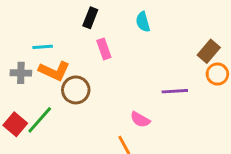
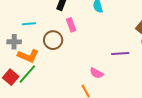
orange L-shape: (54, 71) -> (28, 56), moved
brown circle: (76, 90) -> (53, 40), moved

